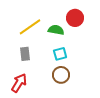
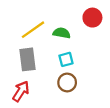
red circle: (75, 18) -> (92, 18), moved
gray rectangle: (25, 54) -> (27, 59), size x1.5

